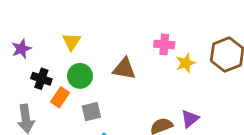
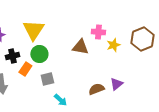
yellow triangle: (71, 42) -> (33, 30), size x1.6
brown triangle: (124, 69) -> (80, 47), moved
black cross: (41, 79) -> (12, 56), turned -32

